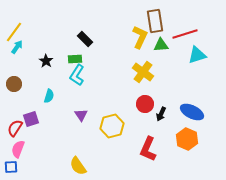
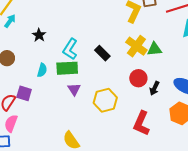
black rectangle: (85, 39) -> (102, 53), moved
green triangle: (161, 45) -> (154, 49), moved
green rectangle: (75, 59) -> (67, 68), moved, size x1.5
purple square: (31, 119) -> (24, 93), turned 35

